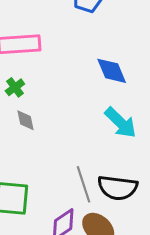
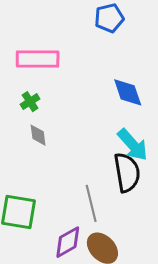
black semicircle: (118, 188) -> (127, 172), moved, turned -111

